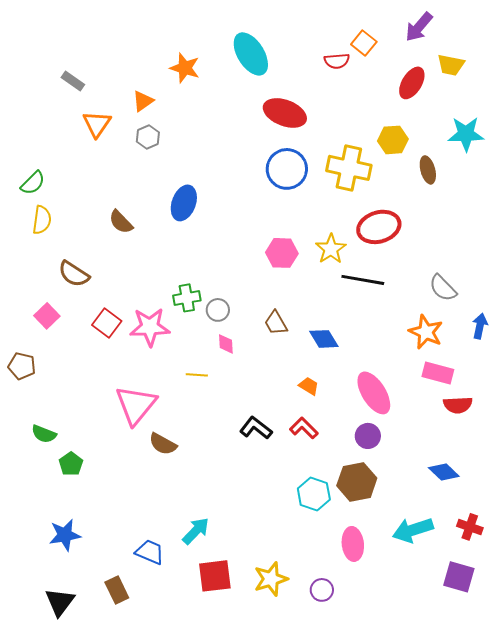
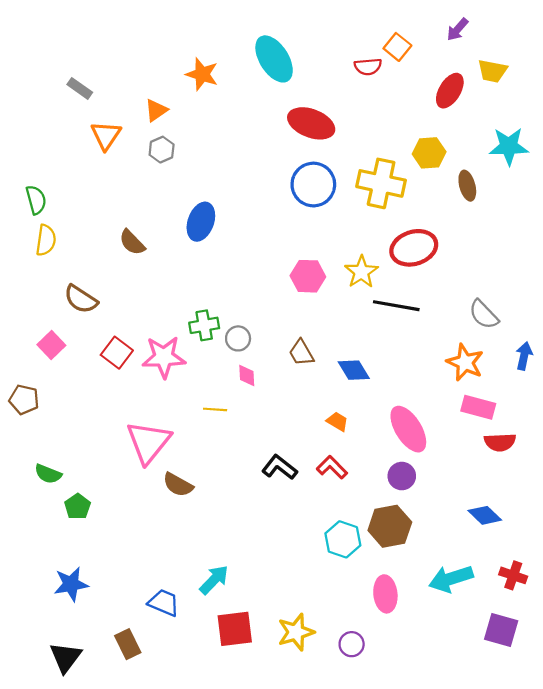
purple arrow: (419, 27) -> (457, 29), size x0.7
green semicircle: (33, 183) -> (36, 200), turned -60

